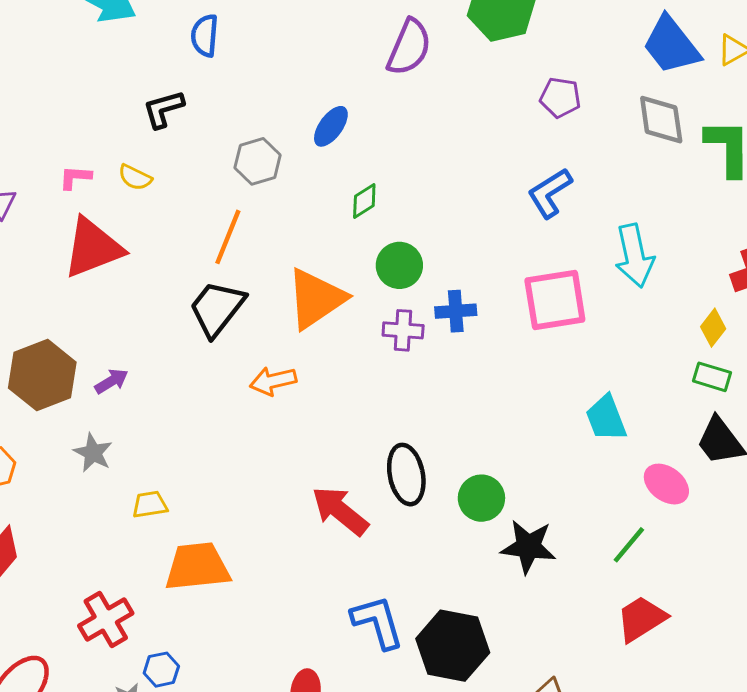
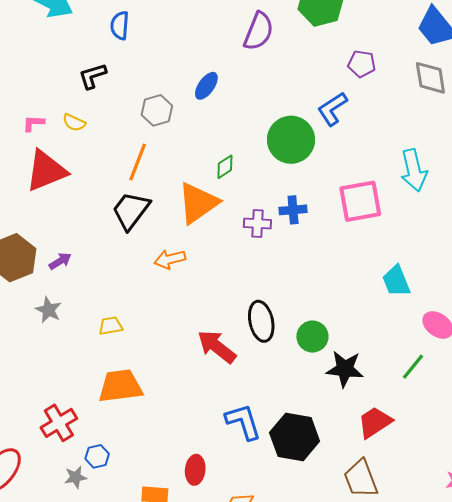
blue L-shape: (550, 193) -> (332, 109), moved
green diamond: (364, 201) -> (225, 167), moved
green circle: (399, 265) -> (291, 140), moved, size x1.5
yellow trapezoid: (150, 505) -> (111, 326), moved
red trapezoid: (641, 619) -> (375, 422), moved

